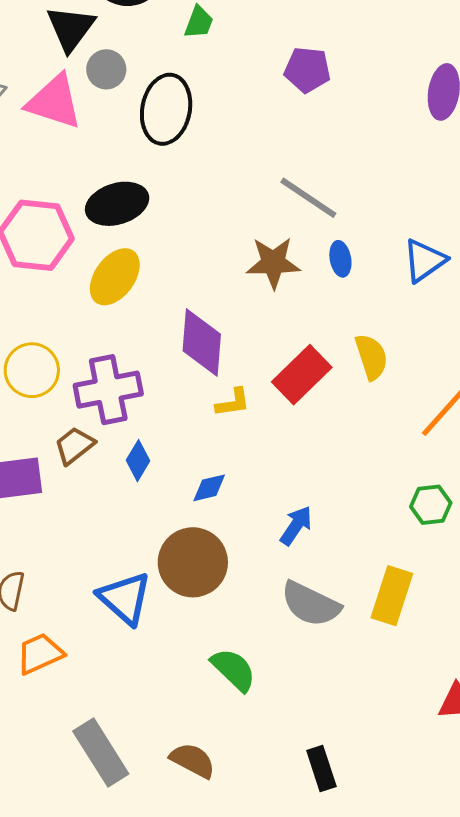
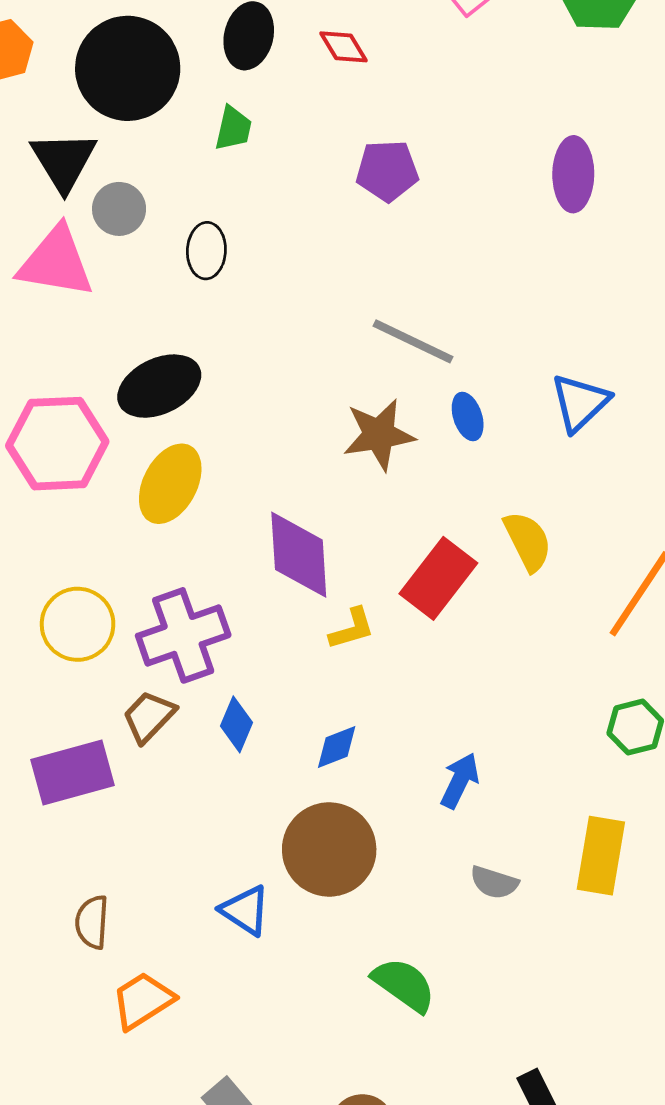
black ellipse: (166, 109) -> (206, 251), size x0.6
blue triangle: (125, 598) -> (245, 910), size x0.7
gray semicircle: (311, 604) -> (494, 882), size x0.6

